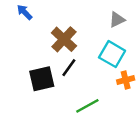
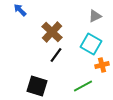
black square: (42, 79) -> (37, 86), moved, turned 30
green line: (87, 106) -> (83, 86), moved

